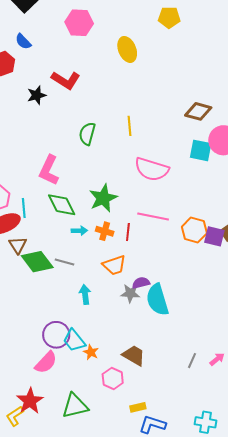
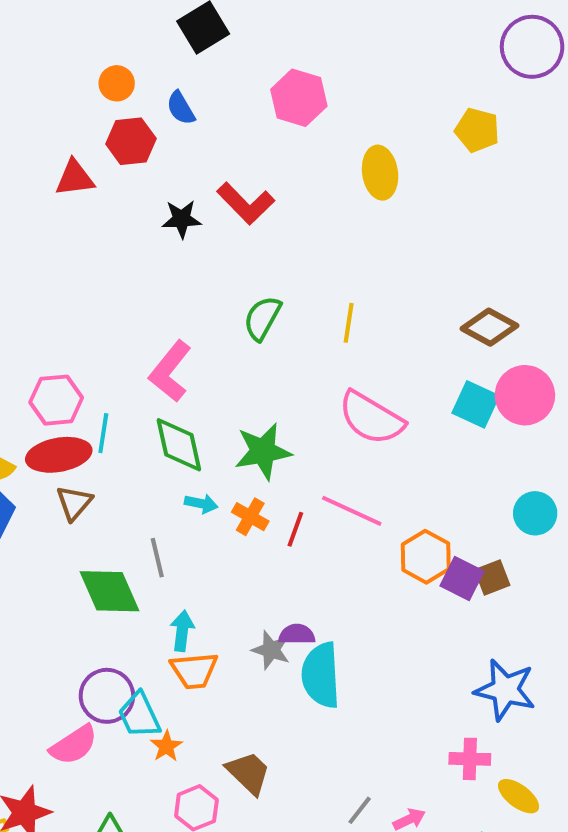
green diamond: (37, 262) -> (109, 591), moved
gray line: (64, 262) -> (157, 558), turned 48
orange trapezoid: (114, 265) -> (194, 670), moved

